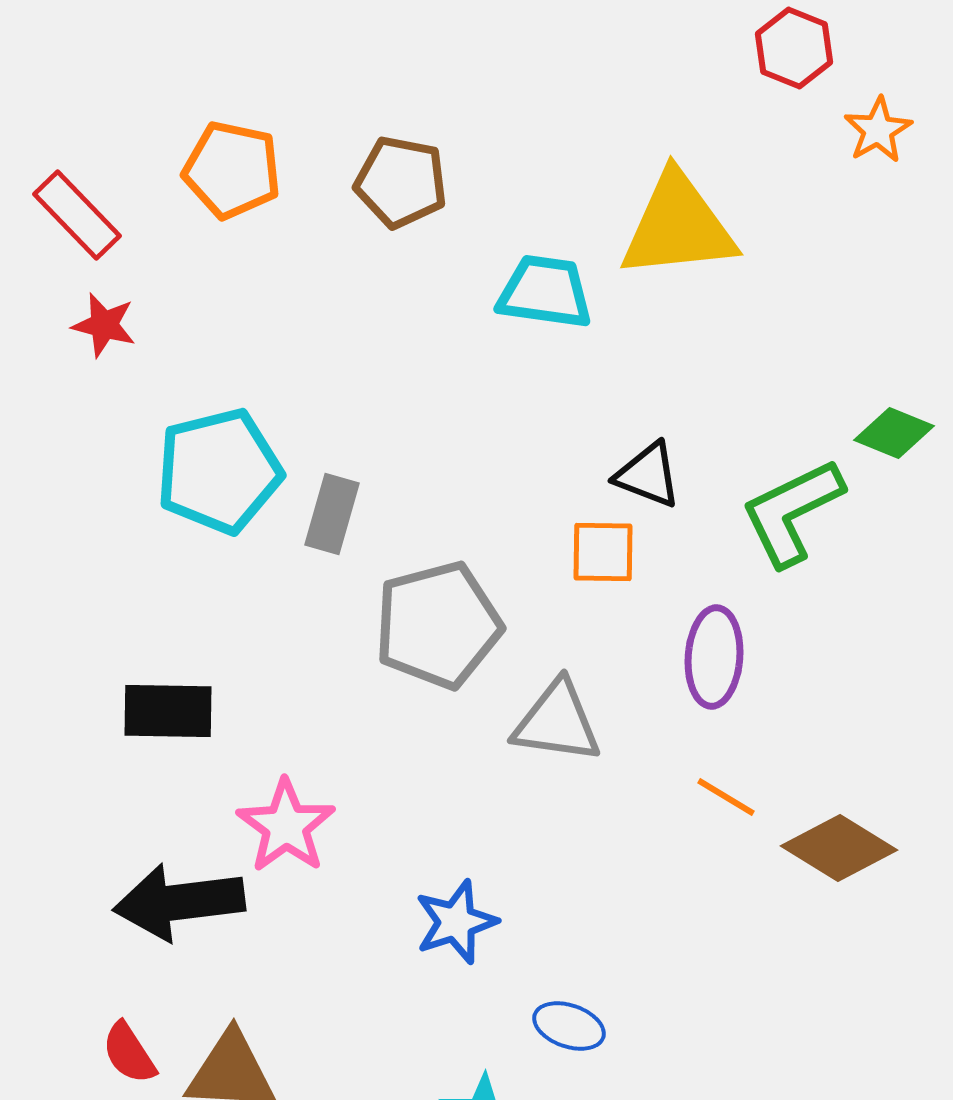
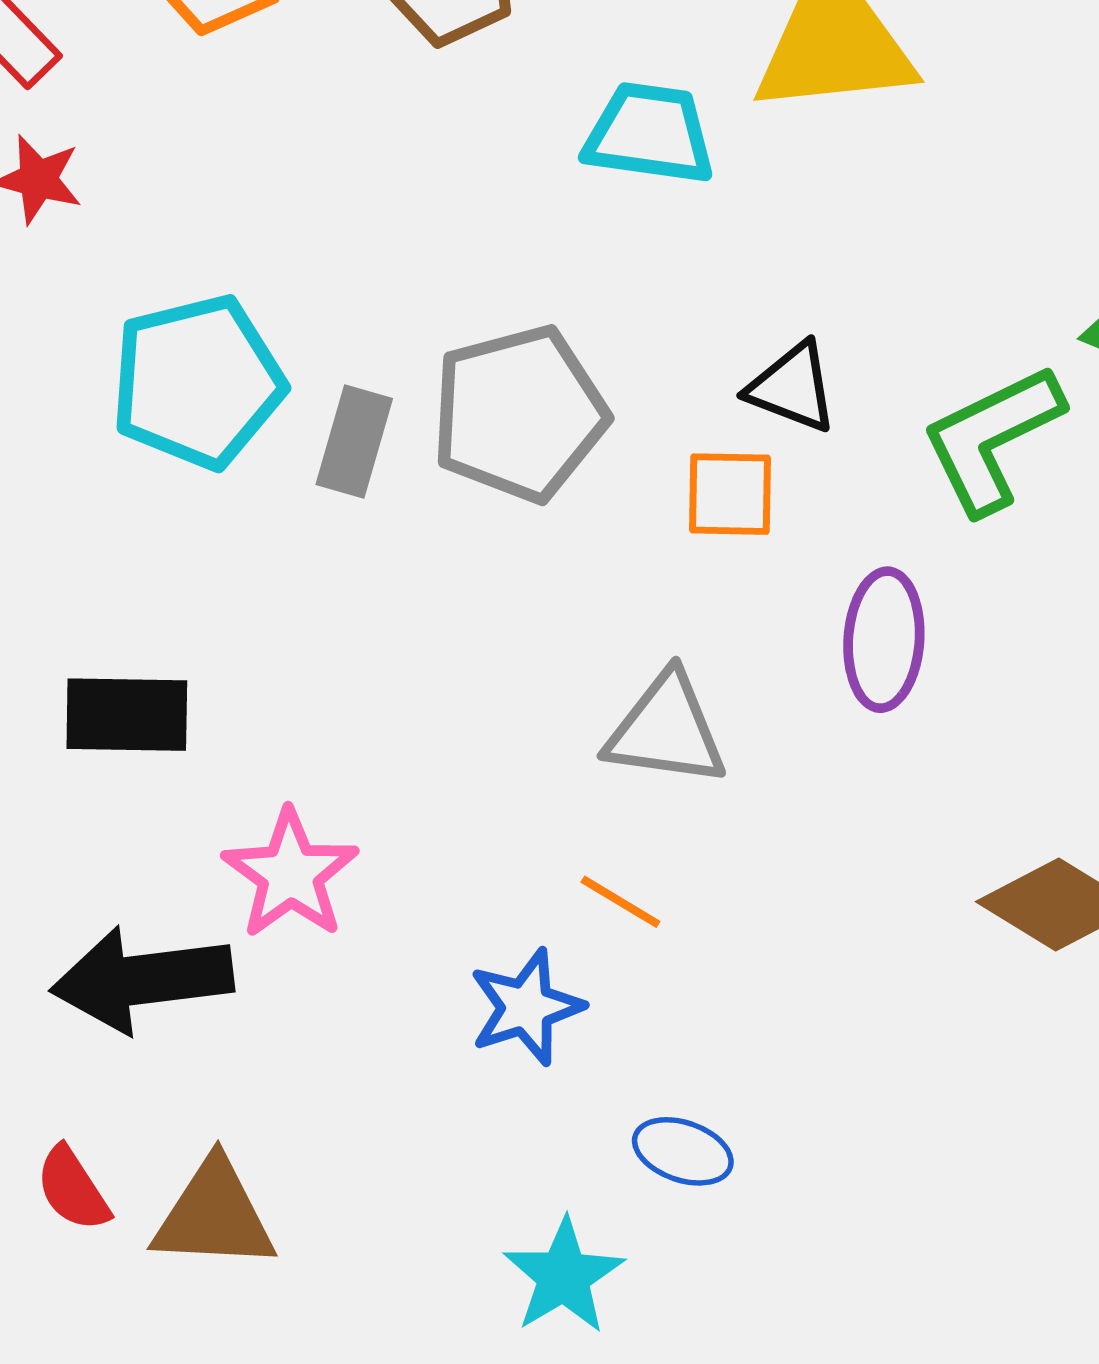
gray pentagon: (438, 625) -> (519, 414), moved
orange line: (726, 797) -> (620, 902), moved

